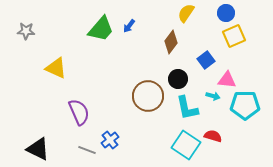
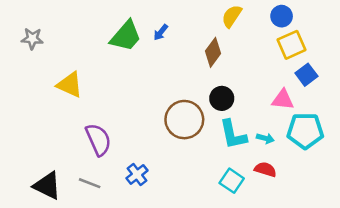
blue square: (206, 60) -> (306, 75), moved
cyan arrow: (213, 96) -> (265, 138), moved
cyan square: (186, 145) -> (232, 181), size x0.7
gray line: (87, 150) -> (90, 183), moved

